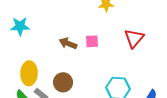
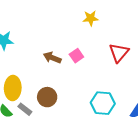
pink square: (92, 41) -> (76, 56), turned -32

